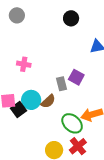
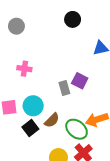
gray circle: (17, 15) -> (16, 26), moved
brown semicircle: (48, 101) -> (52, 120), moved
black square: (18, 109) -> (30, 128), moved

